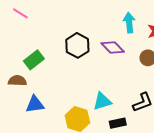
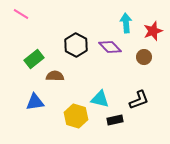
brown semicircle: (17, 81) -> (55, 76), moved
cyan triangle: (102, 101) -> (100, 99), turned 30

